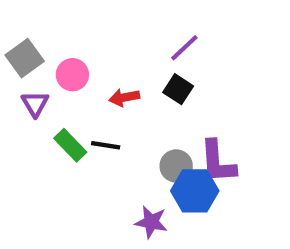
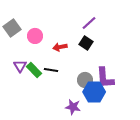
purple triangle: (35, 104) -> (20, 66), moved

